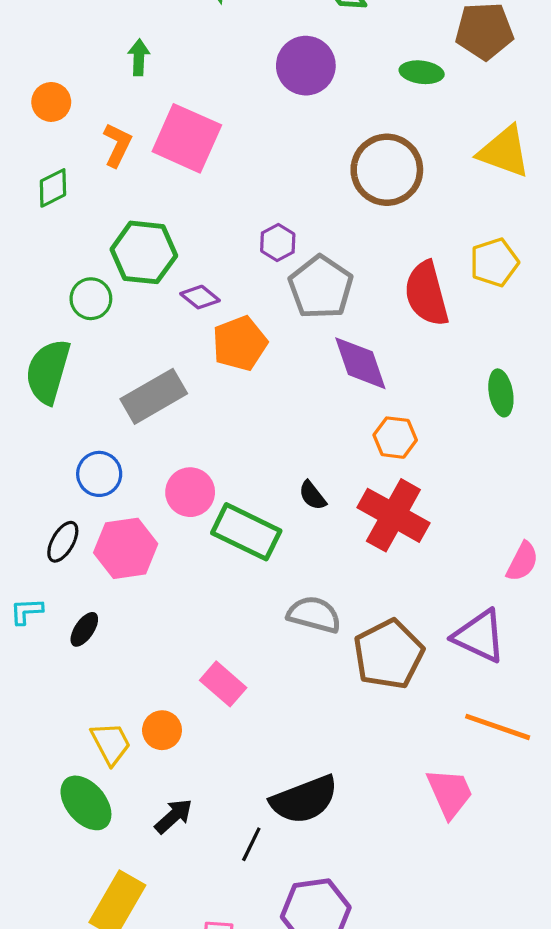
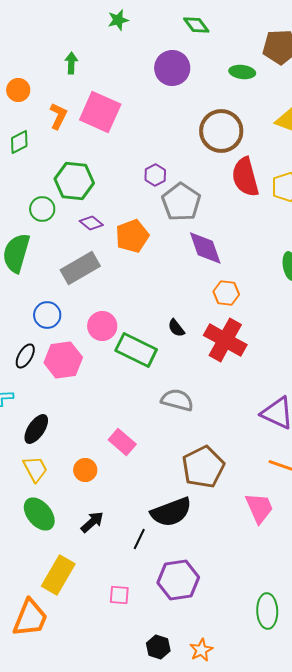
red semicircle: (427, 294) -> (245, 177), moved
purple diamond: (200, 297) -> (91, 223), moved
black ellipse: (84, 629) -> (36, 429), moved, size x1.4
brown pentagon: (388, 654) -> (203, 467), moved
yellow trapezoid: (111, 743) -> (35, 469), moved

